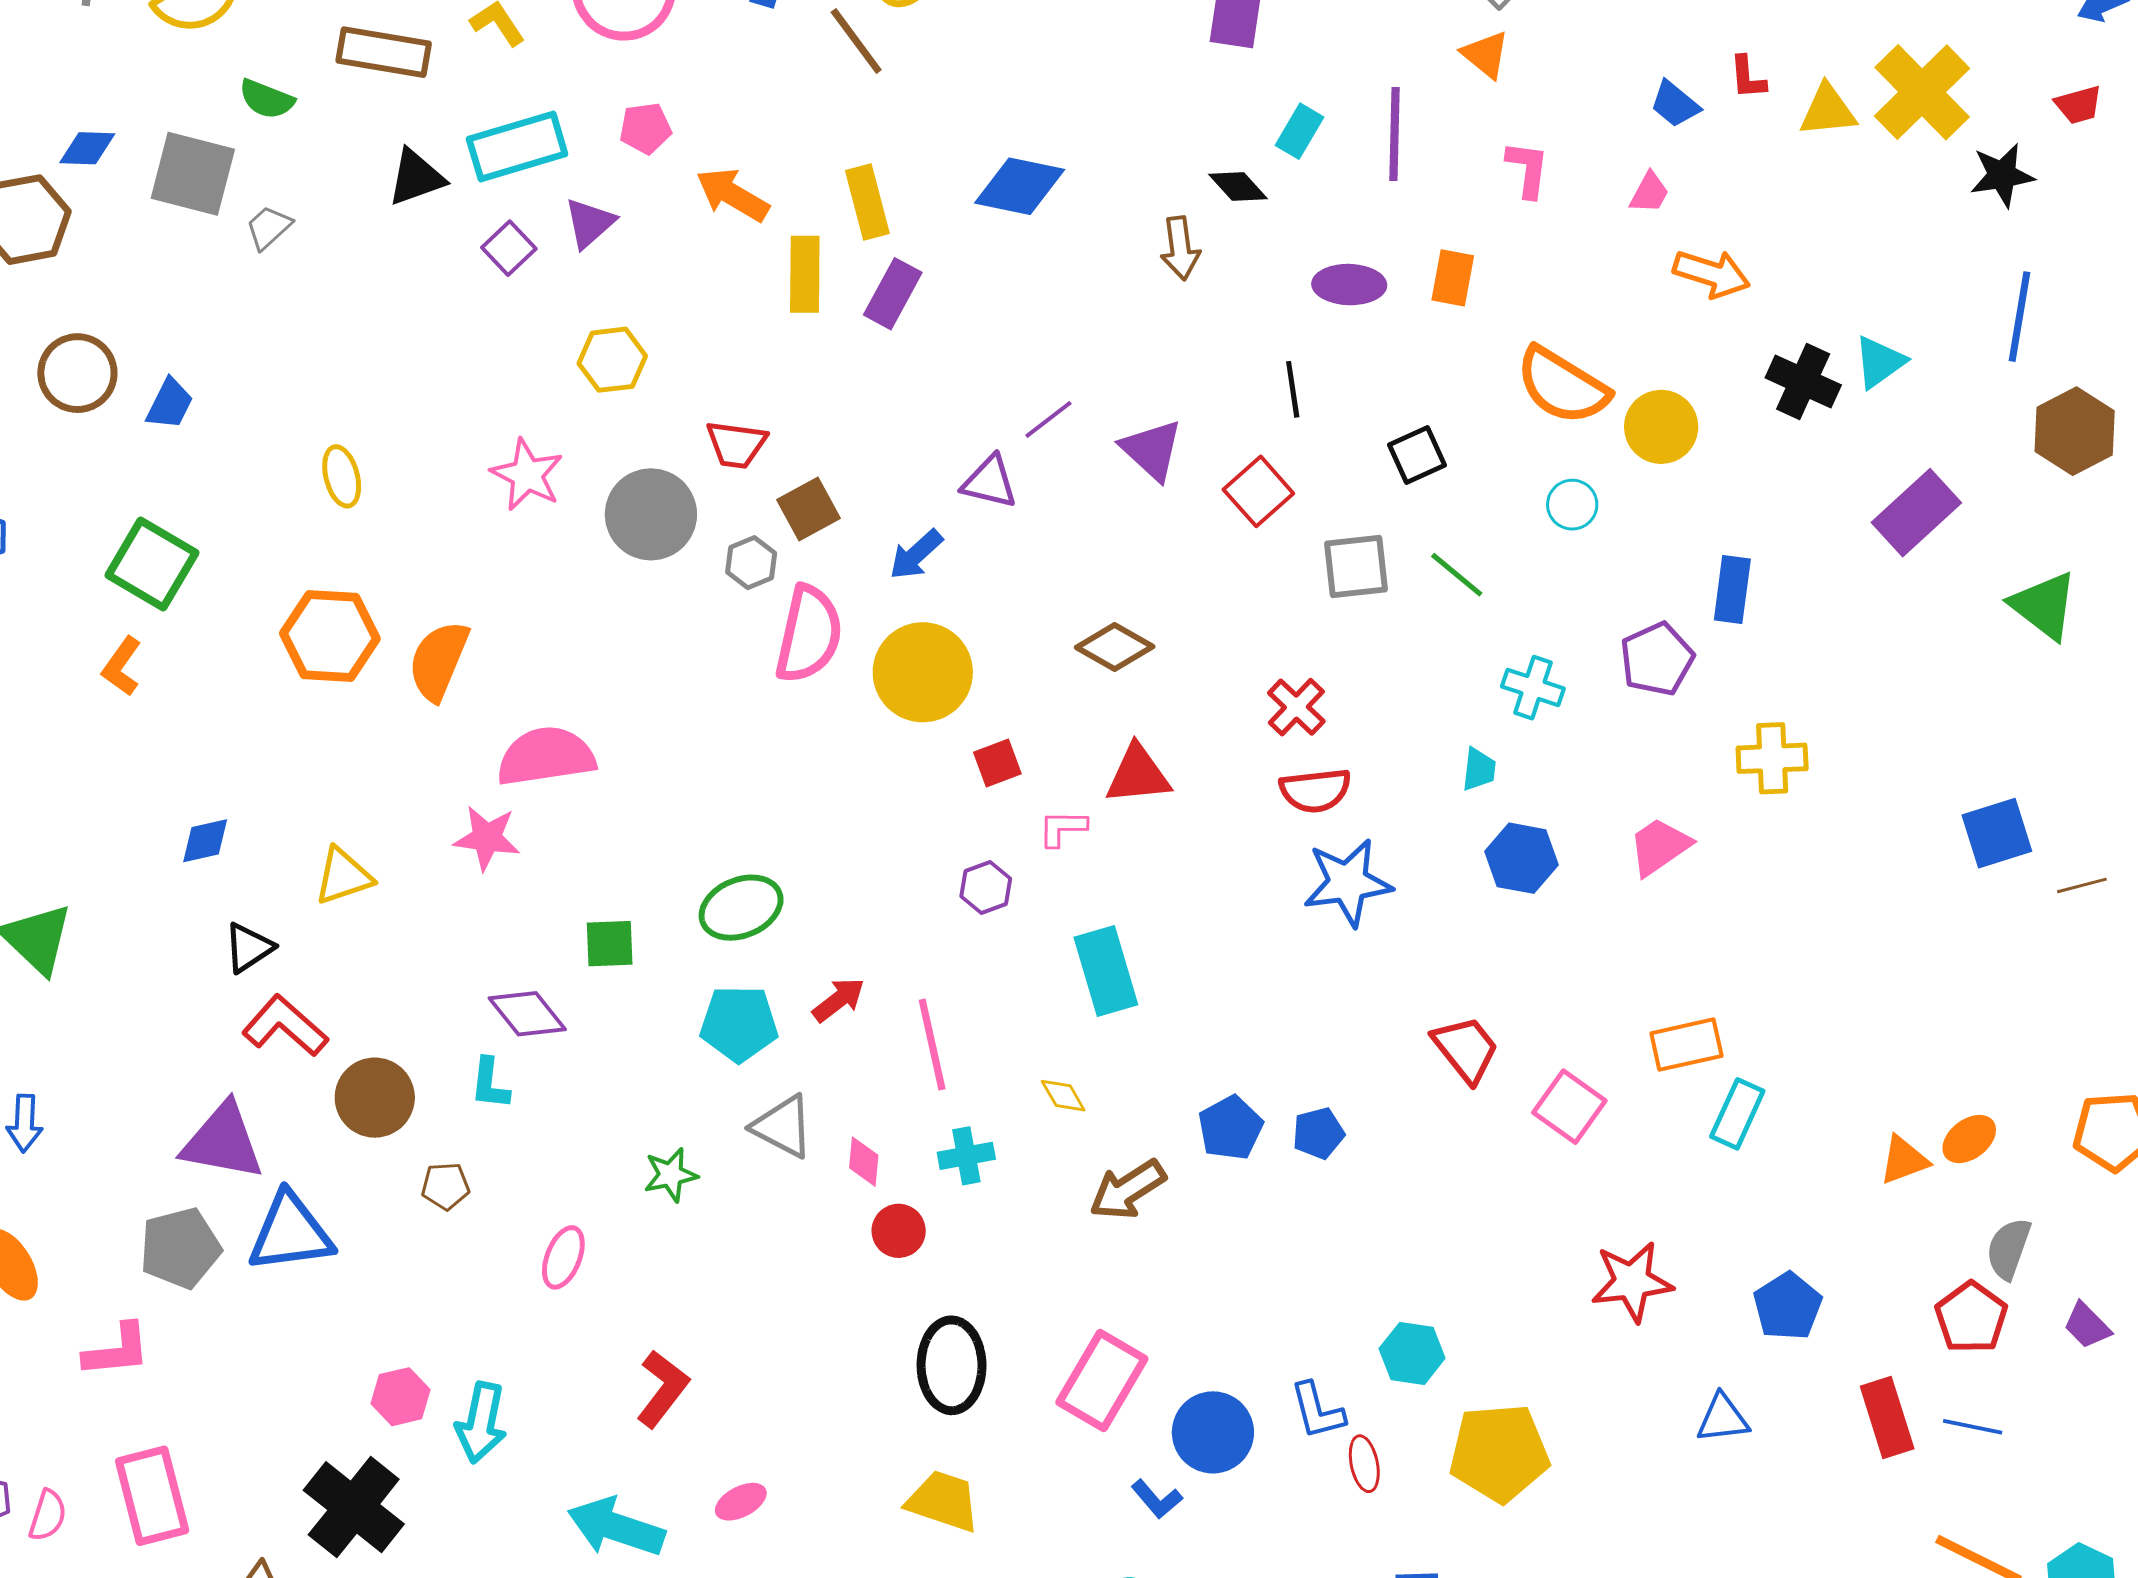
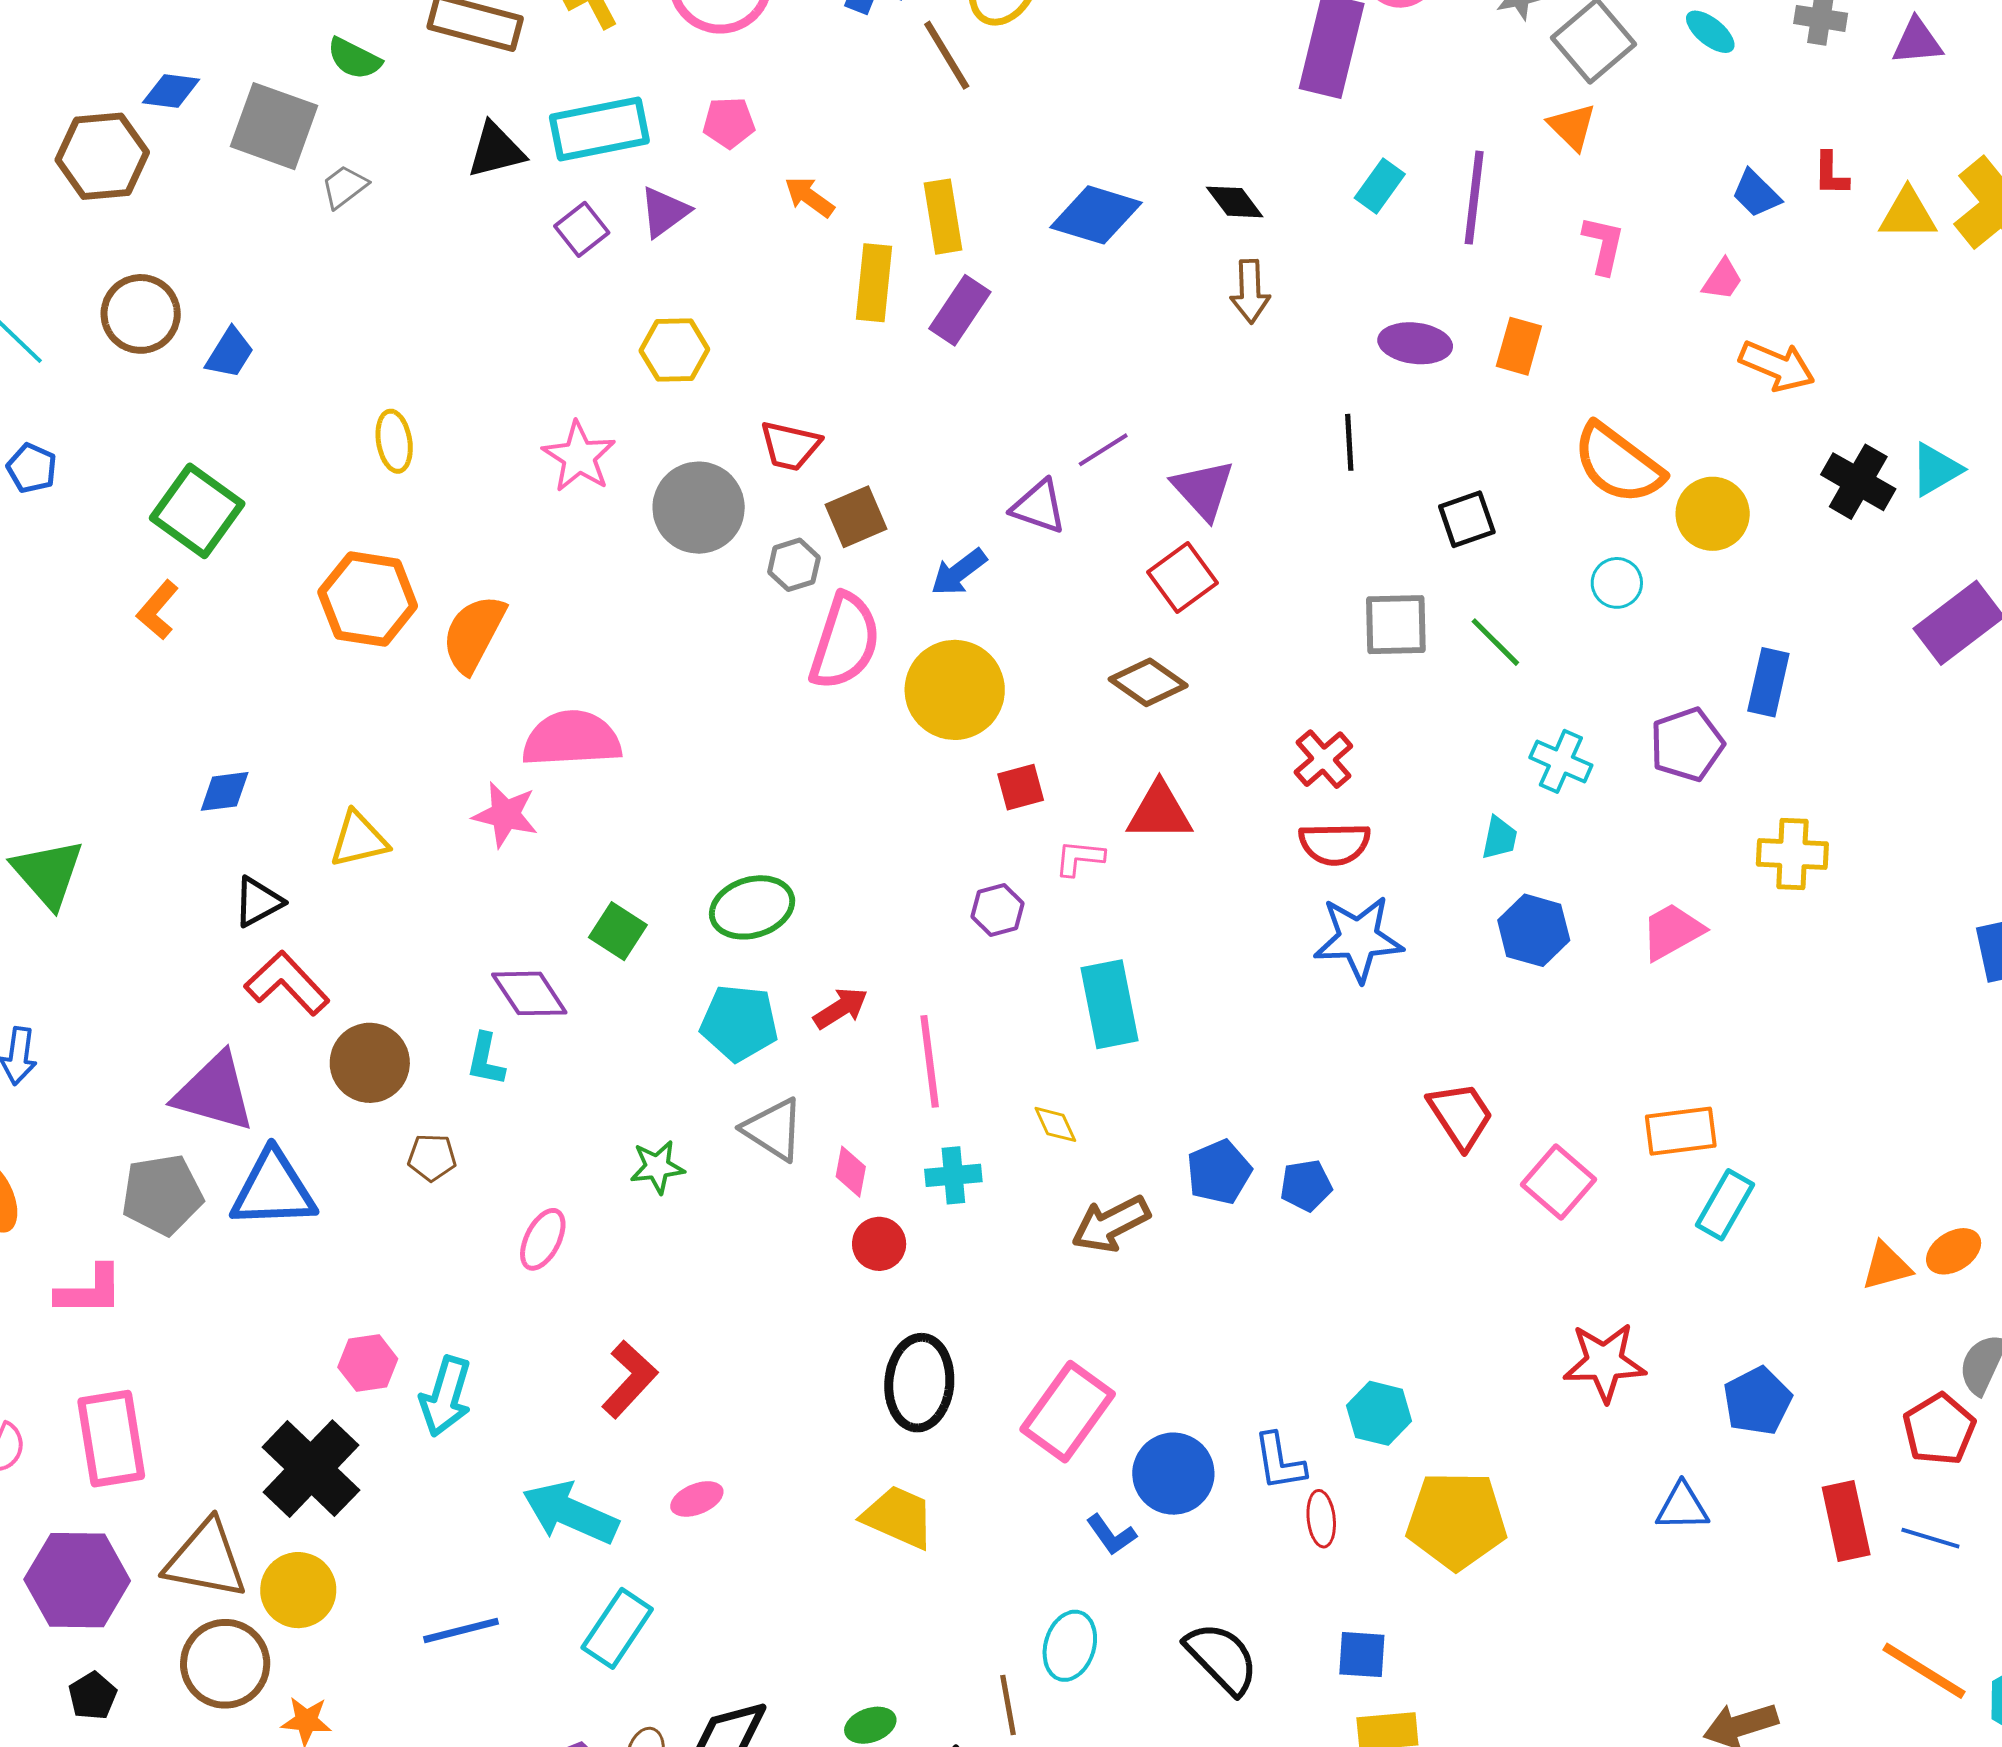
black diamond: (1238, 187) -> (1235, 202), moved
orange arrow: (733, 195) -> (809, 197), size x0.7
red square: (1258, 491) -> (1183, 577), moved
green square: (610, 944) -> (618, 931), turned 30

